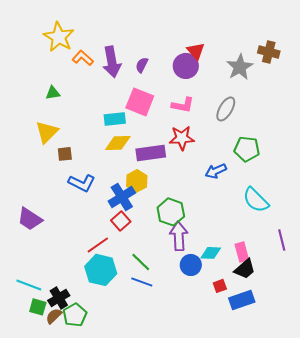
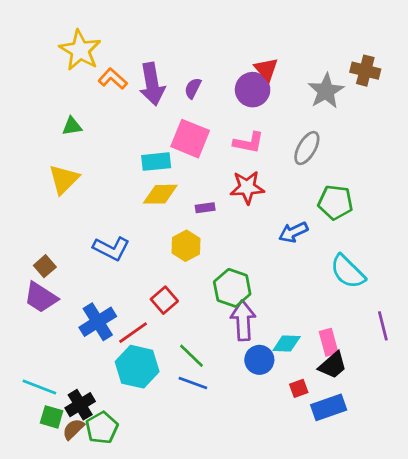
purple rectangle: (151, 153) -> (205, 208), size x0.5
brown square: (65, 154) -> (45, 266), moved, turned -35
blue cross: (122, 197) -> (98, 322), moved

